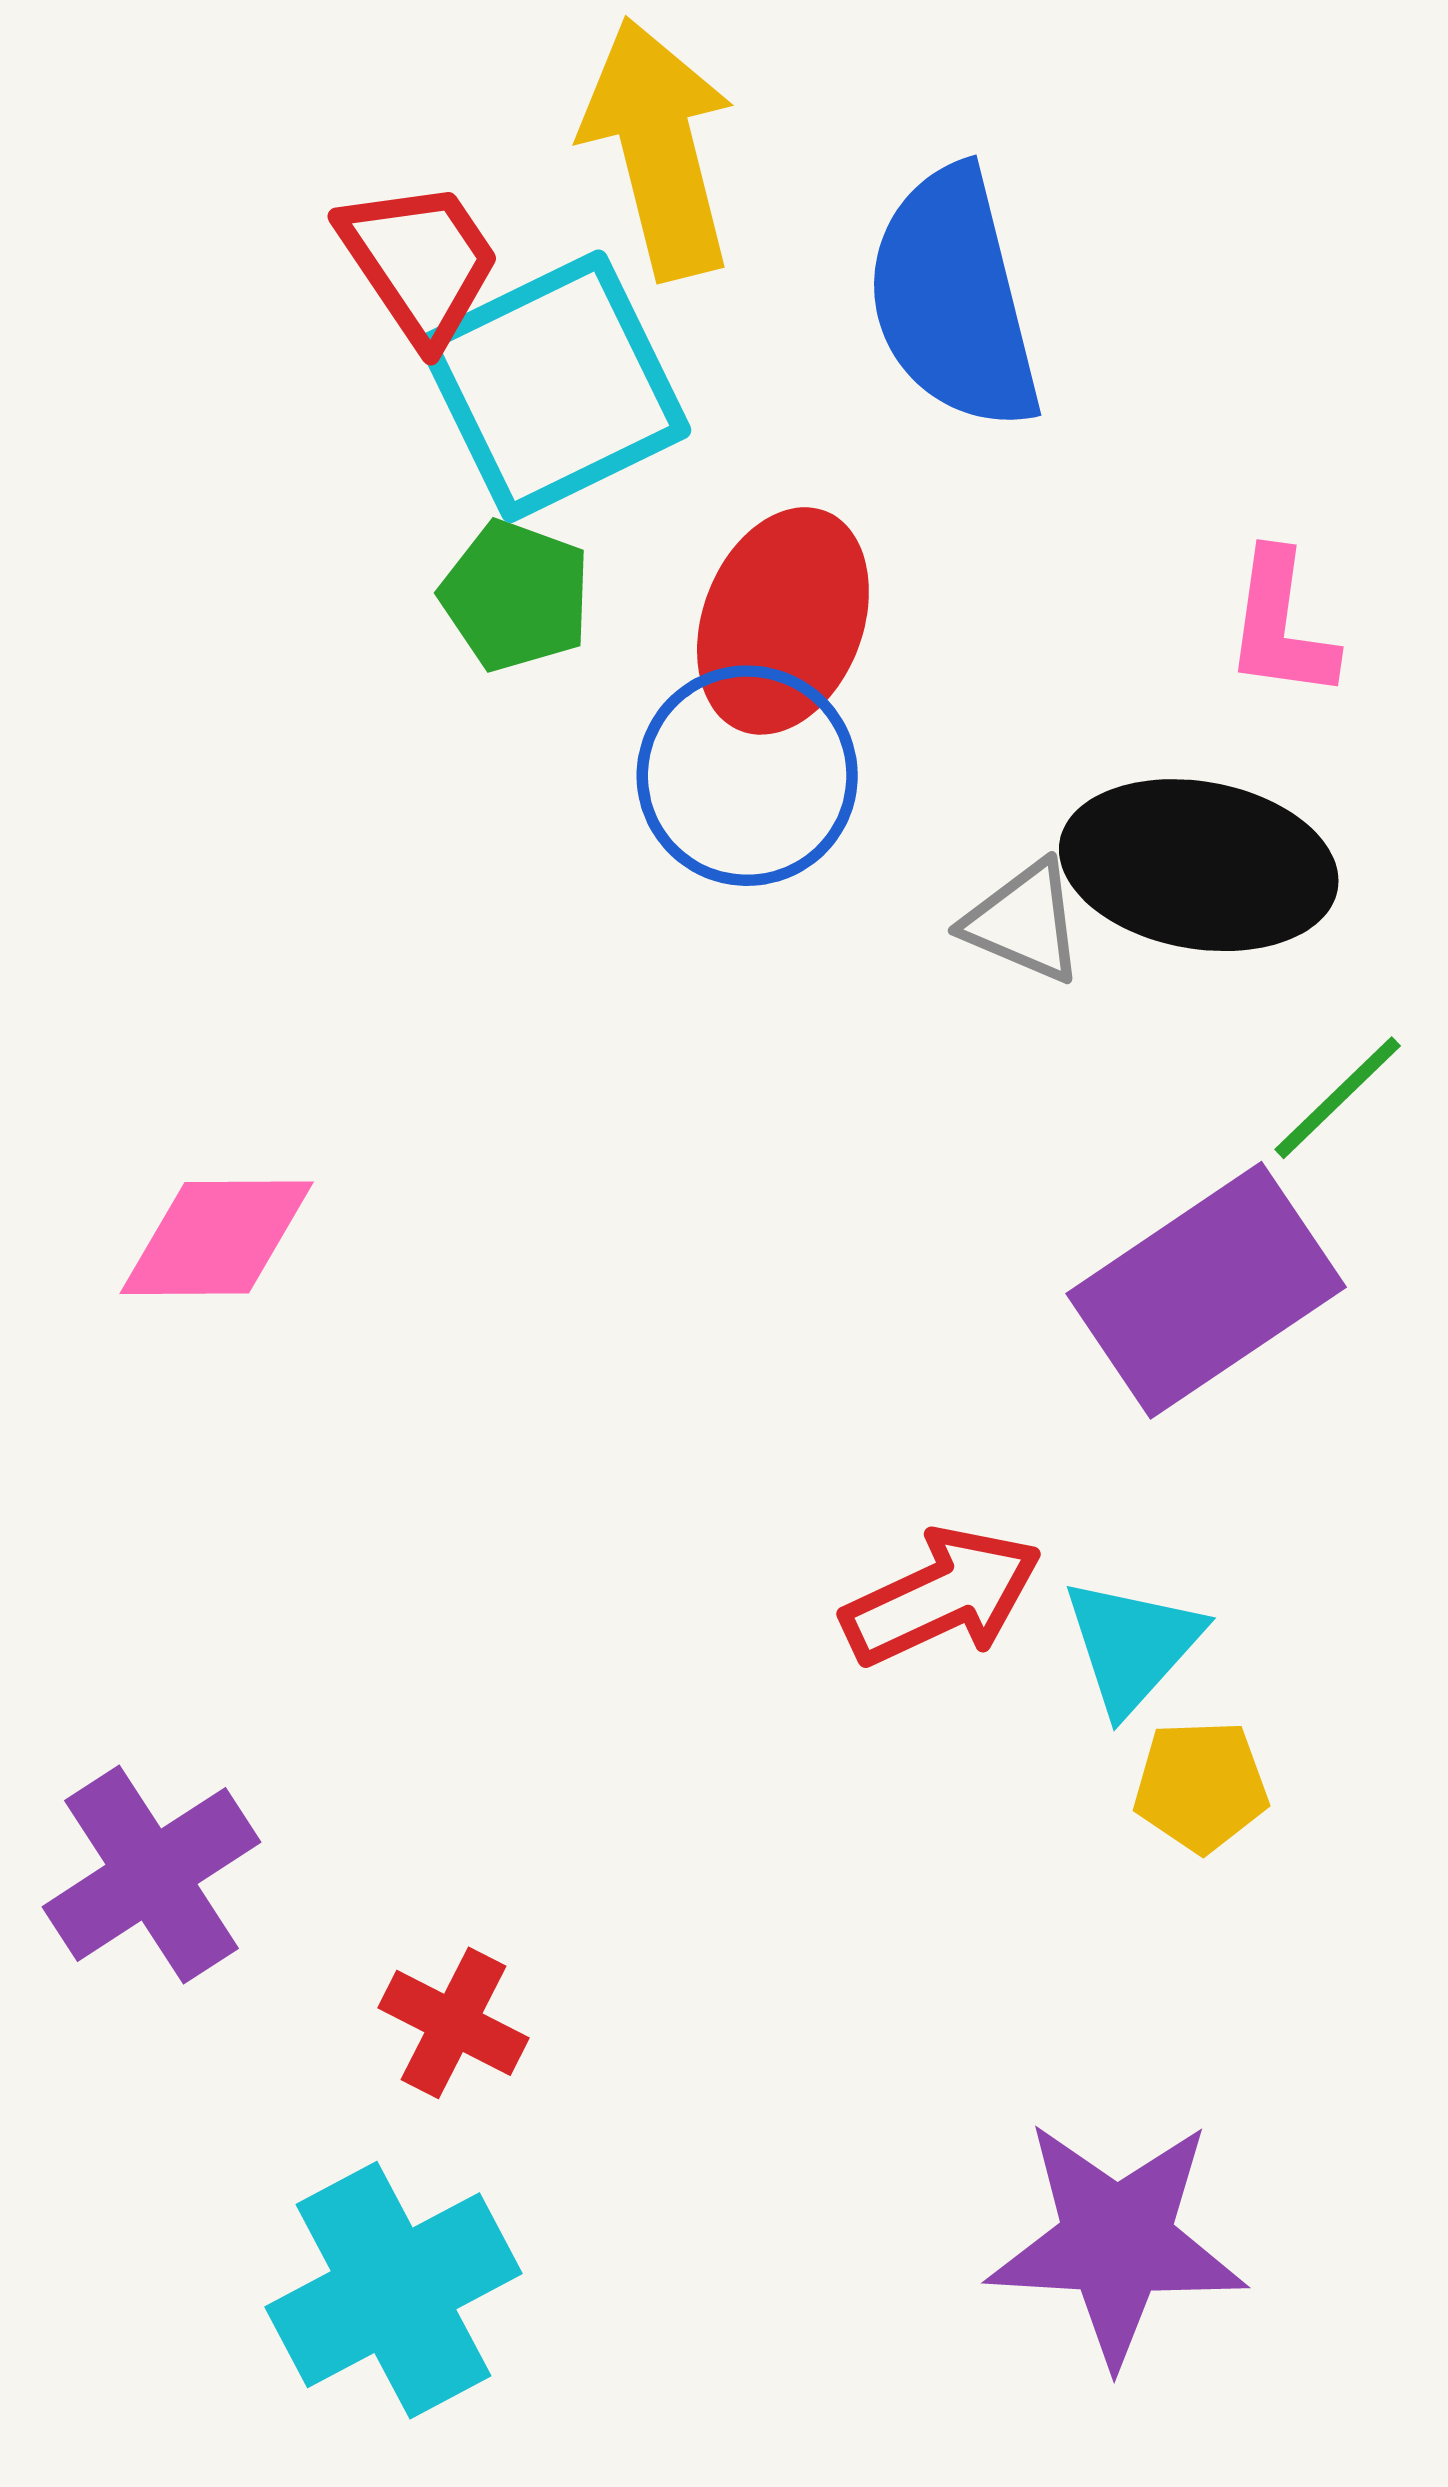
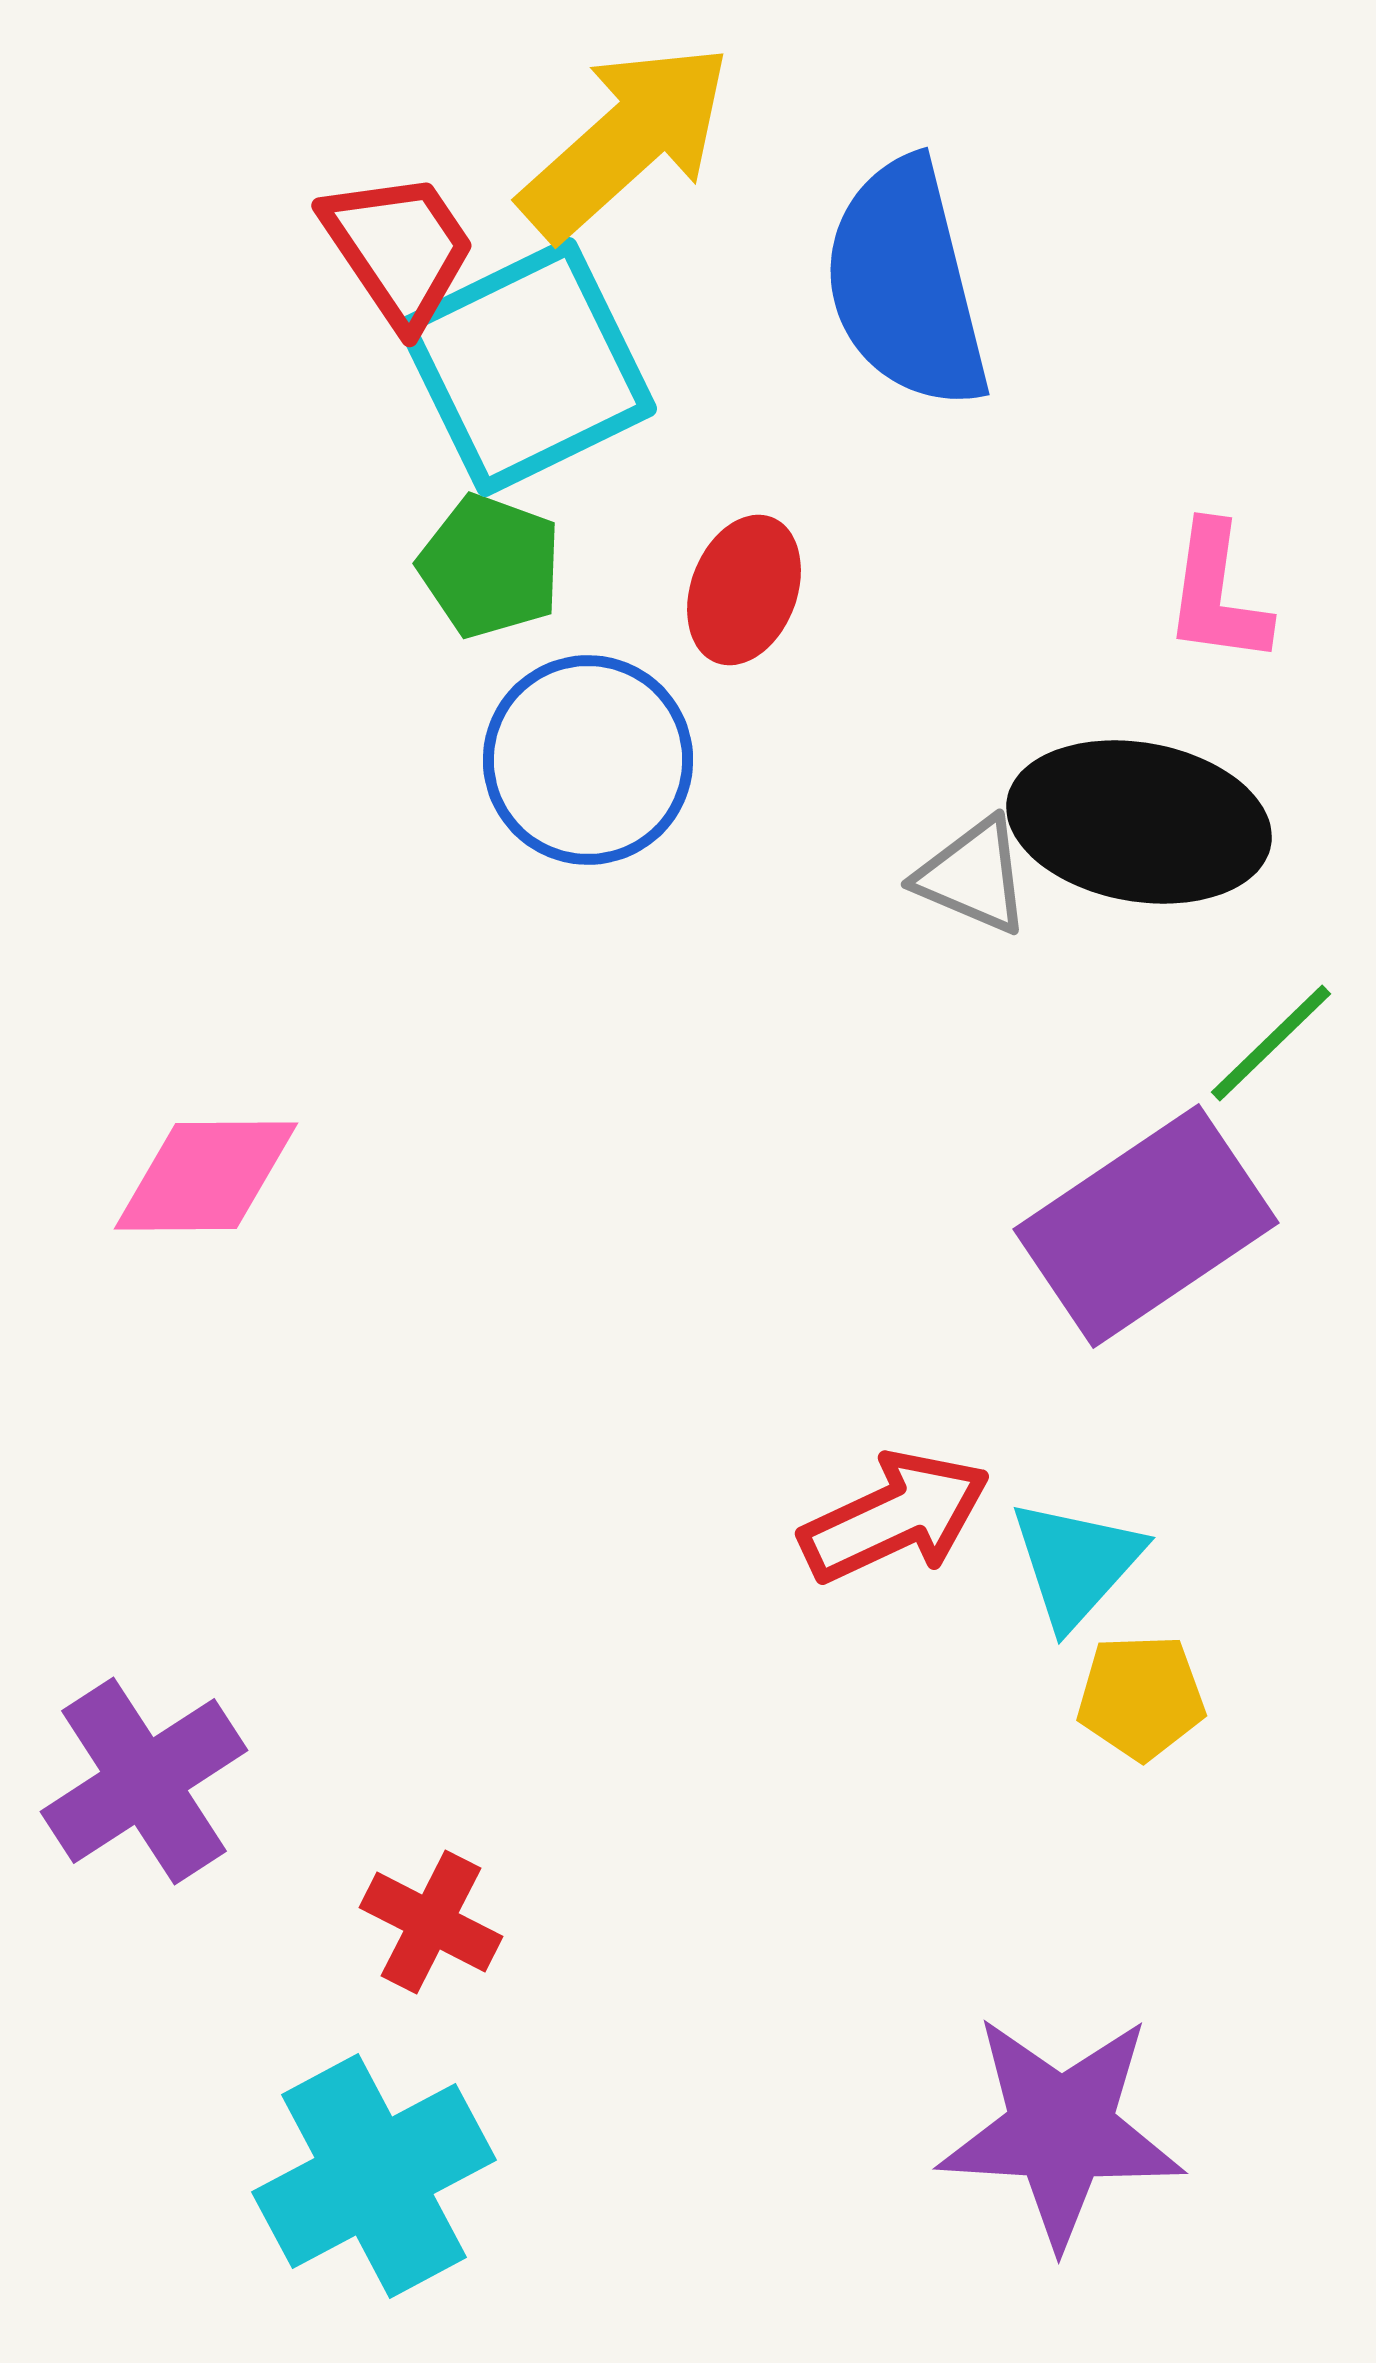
yellow arrow: (659, 148) -> (626, 141), turned 62
red ellipse: (783, 621) -> (744, 590), size x0.7
blue circle: (747, 776) -> (588, 760), moved

